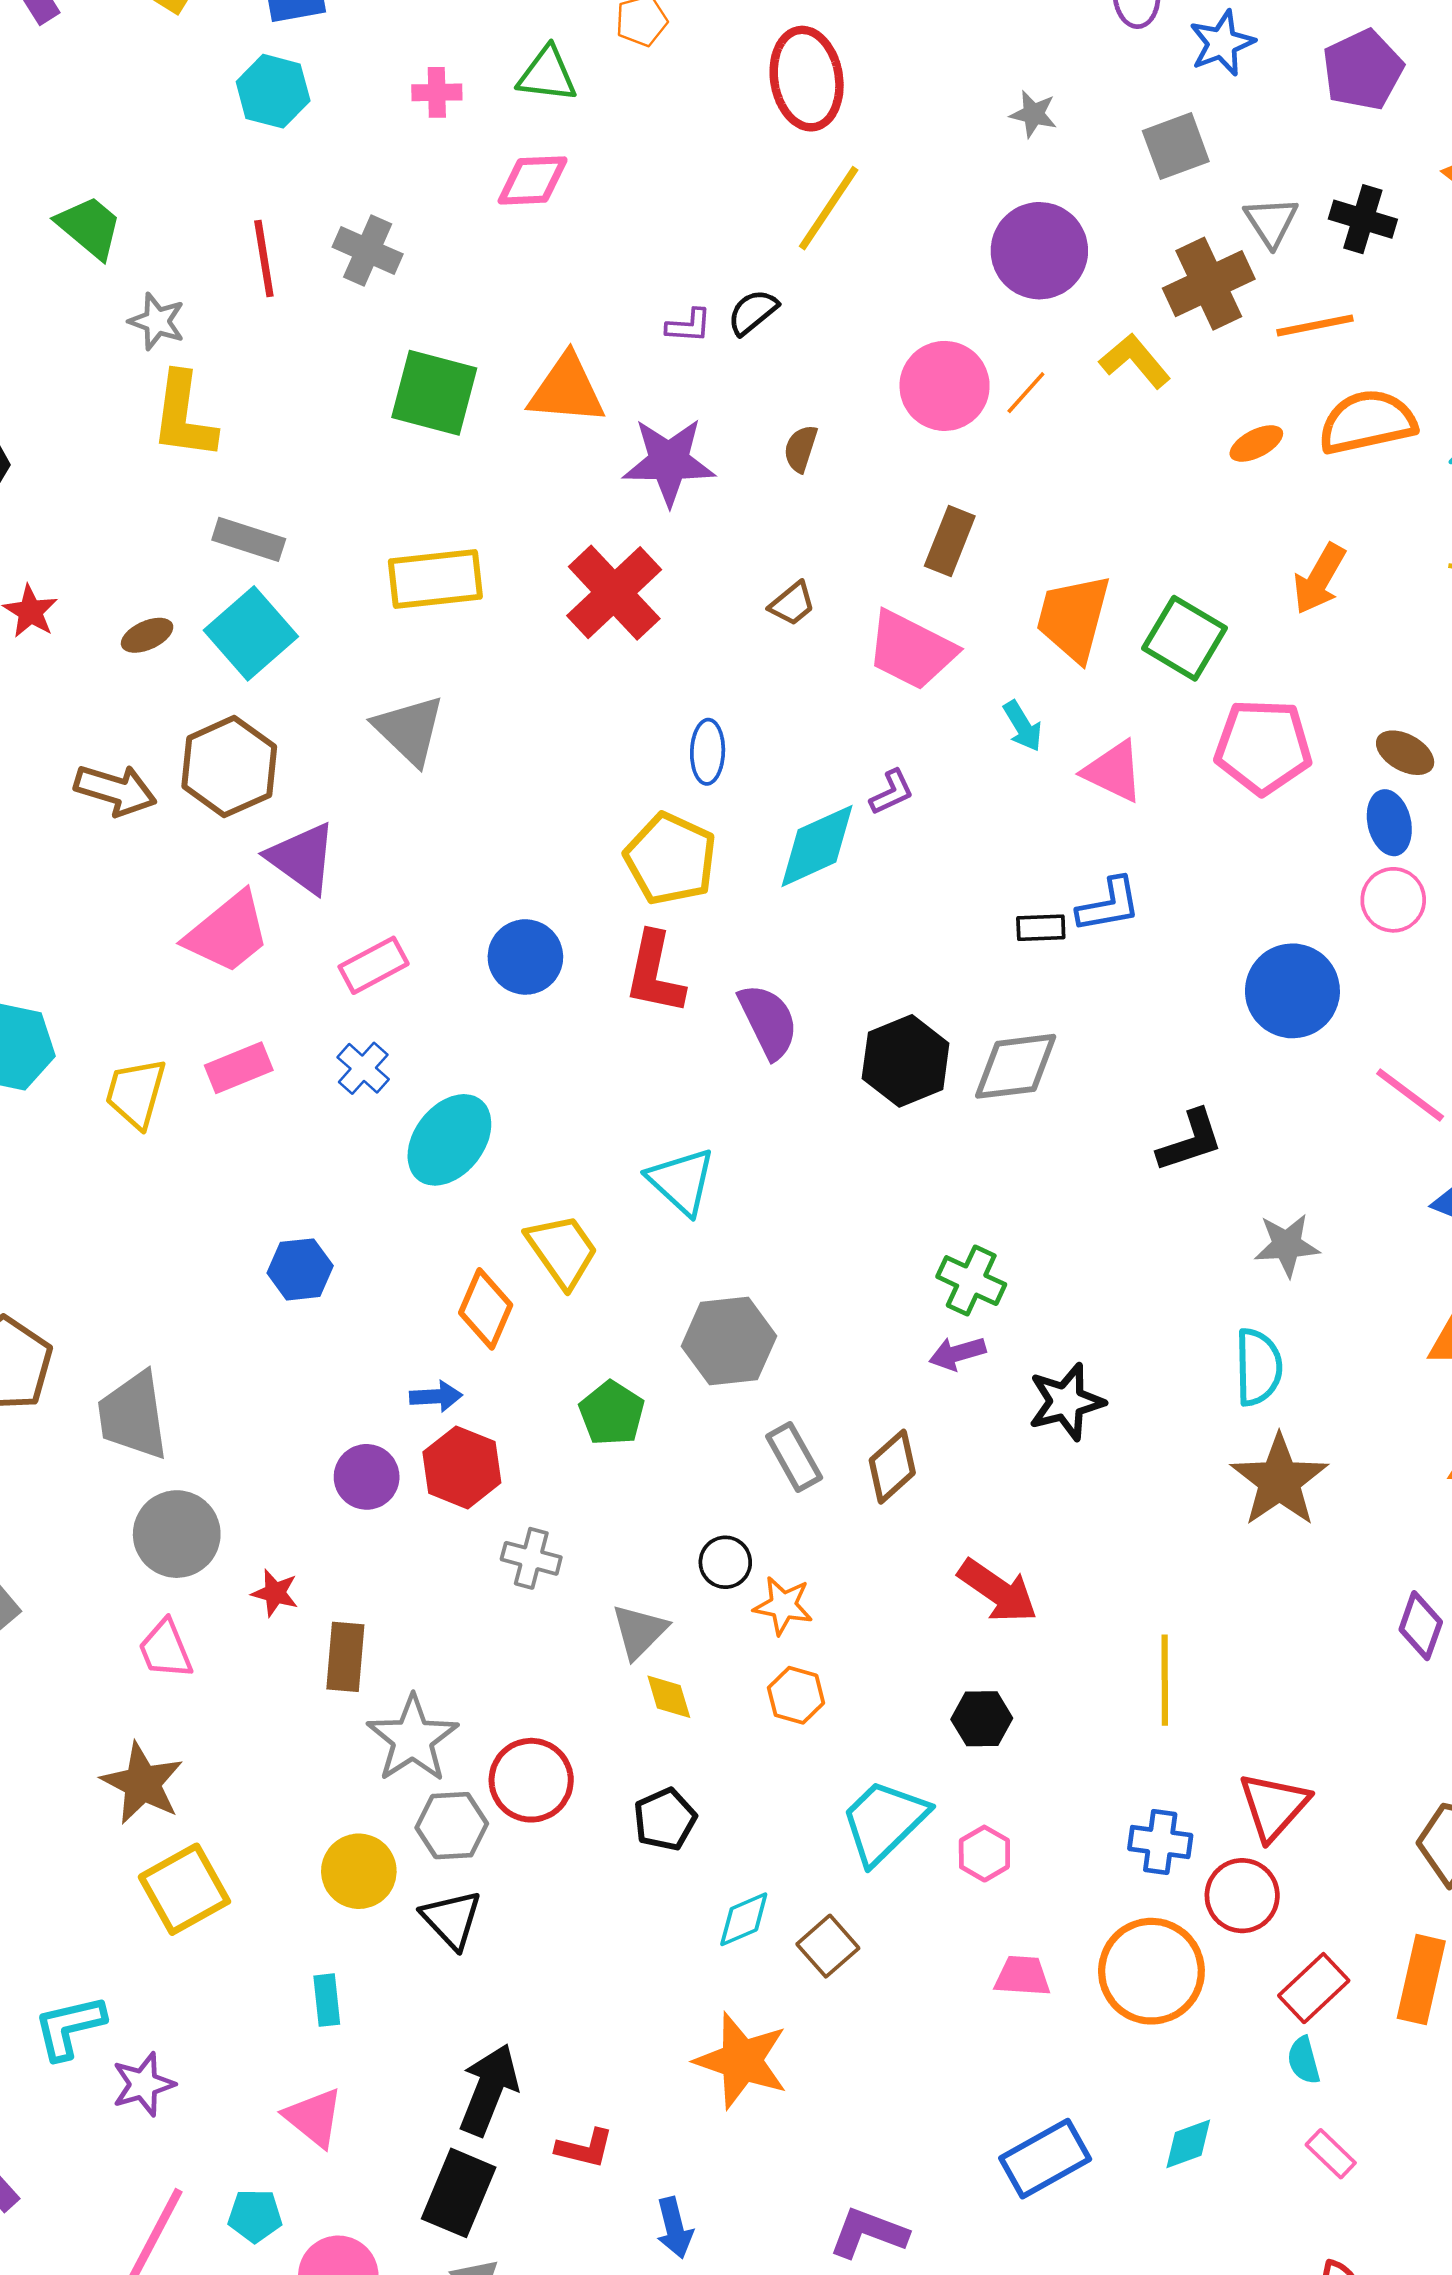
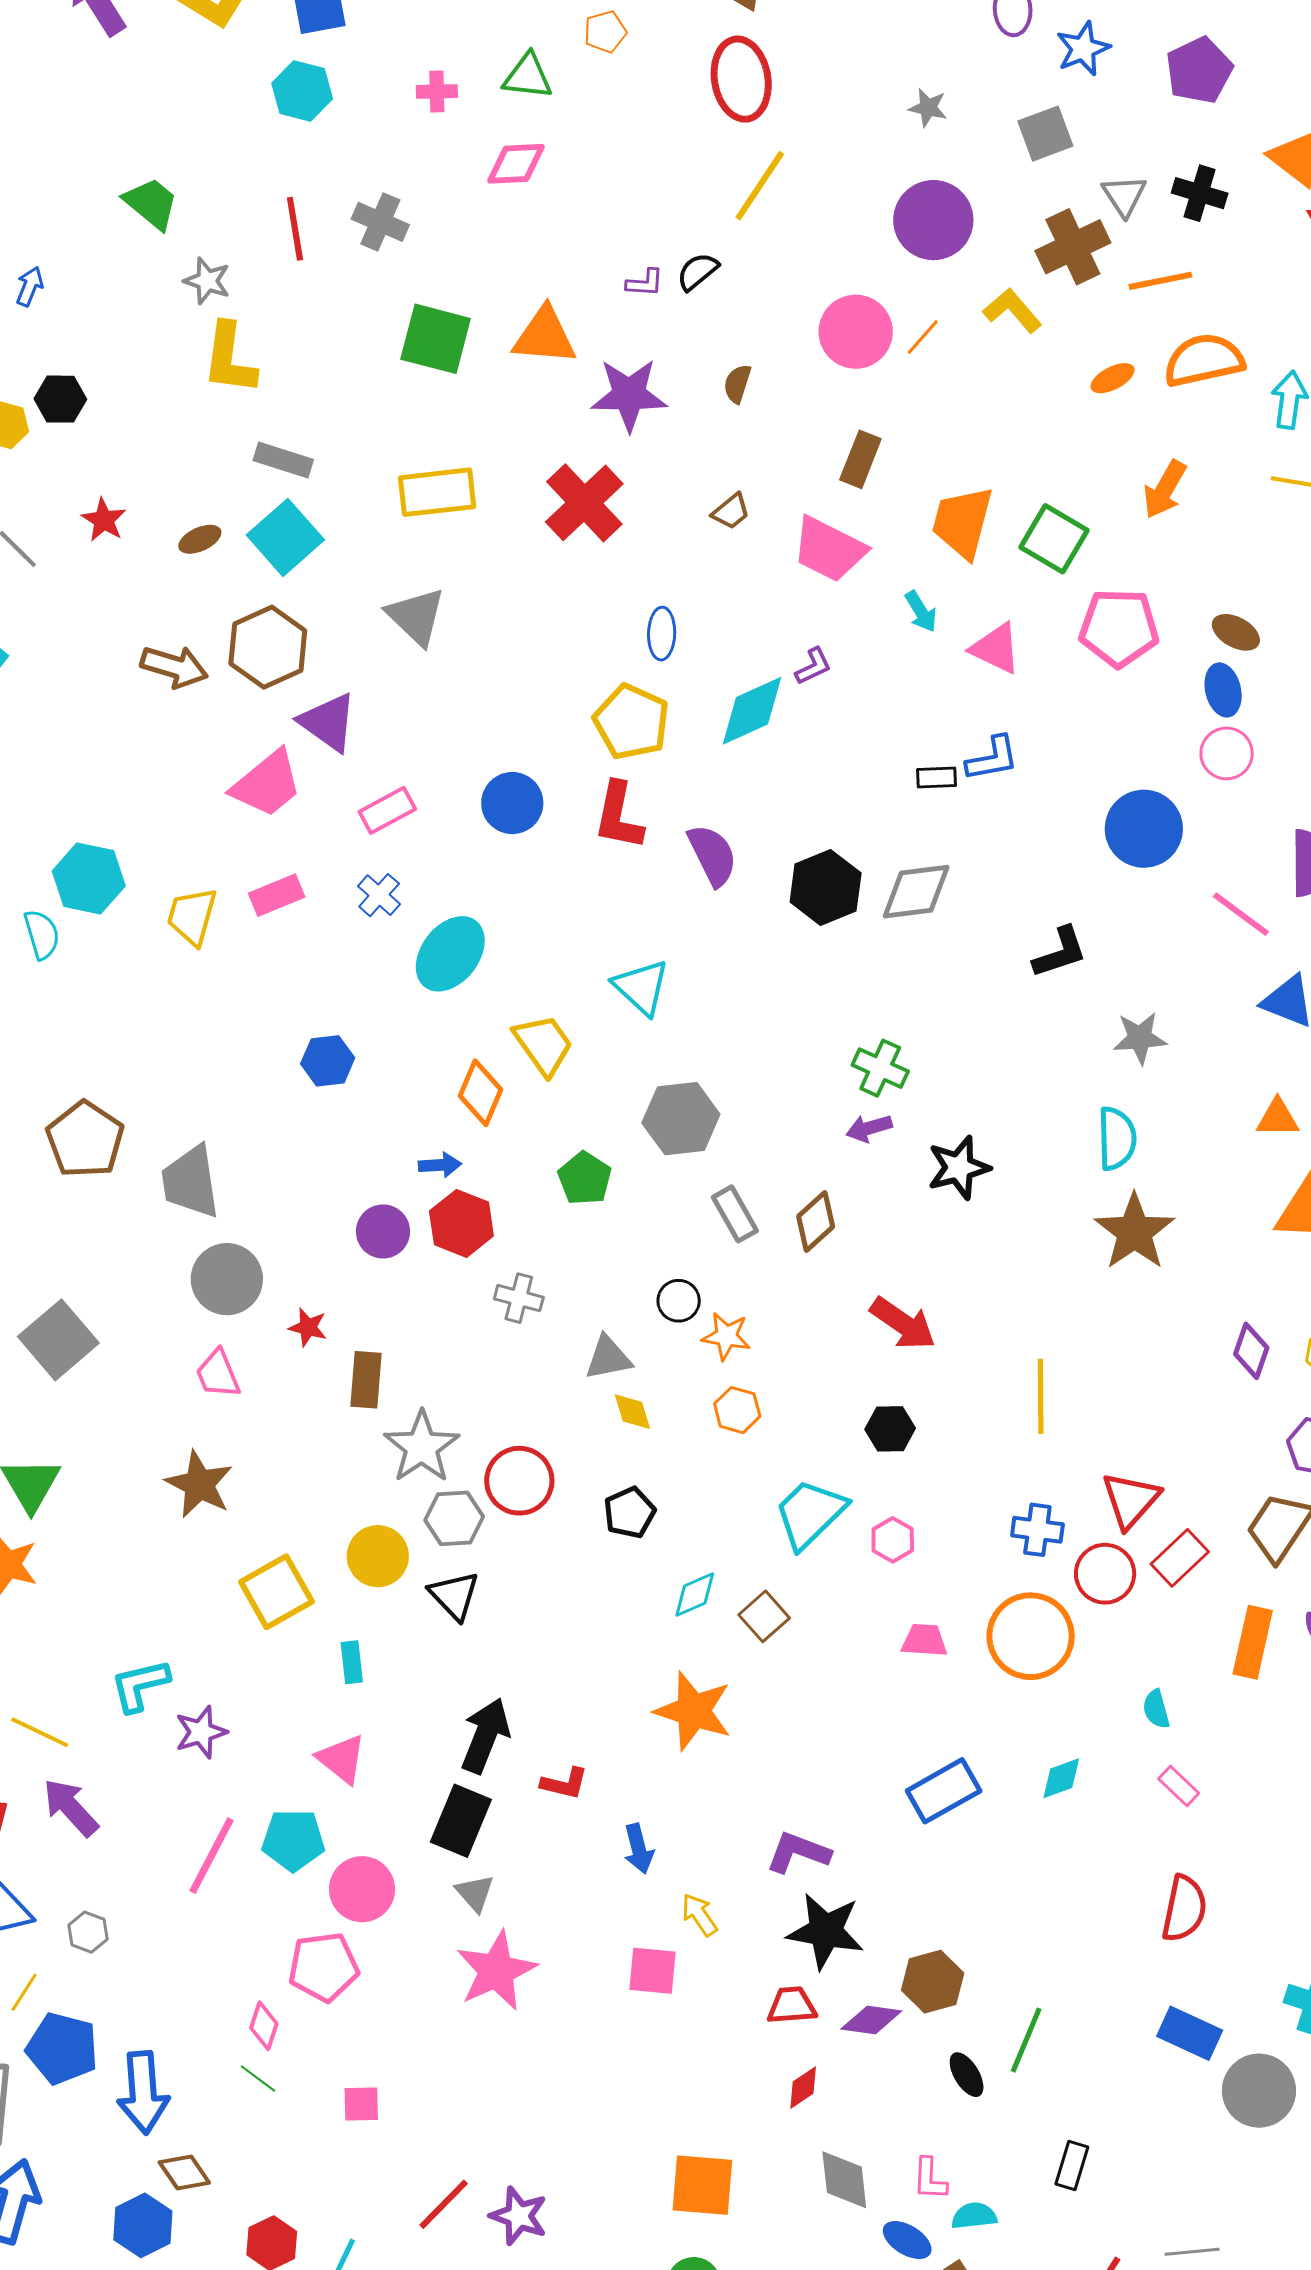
gray triangle: (639, 1631) -> (608, 1358), turned 34
yellow square: (184, 1889) -> (276, 1592), moved
red rectangle: (1314, 1988) -> (1180, 1558), moved
cyan pentagon: (255, 2216) -> (293, 1840), size x1.4

